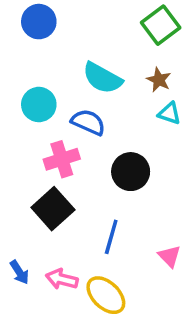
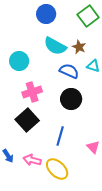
blue circle: (39, 22) -> (46, 14), moved
brown star: (159, 80) -> (79, 47), moved
blue semicircle: (88, 122) -> (69, 71), moved

